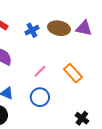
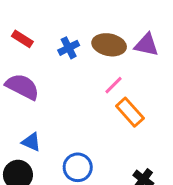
pink line: (40, 71) -> (114, 85), moved
blue circle: (40, 97) -> (78, 167), moved

